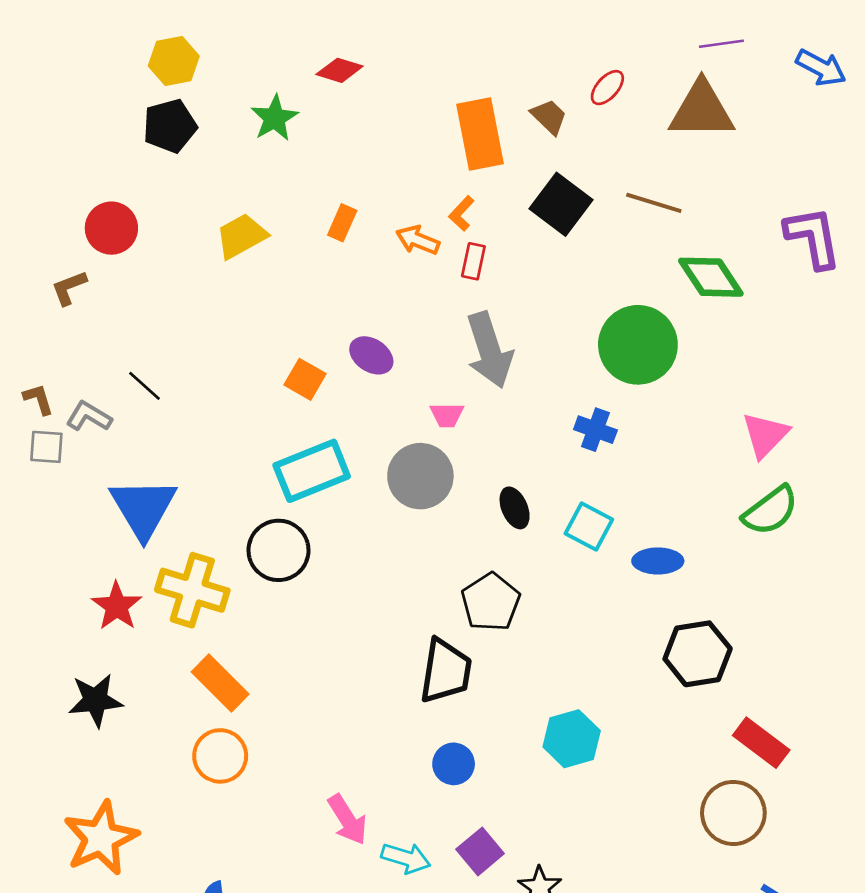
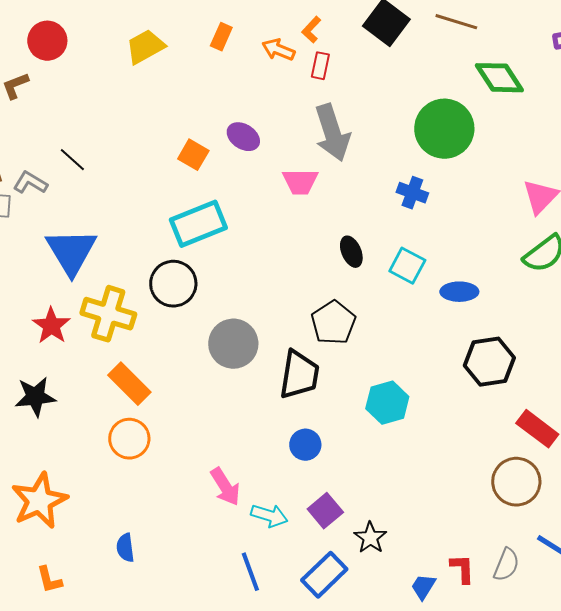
pink trapezoid: (447, 415) -> (300, 182), size x1.4
gray circle: (420, 476) -> (233, 344), moved
cyan hexagon: (572, 739) -> (387, 403), moved

